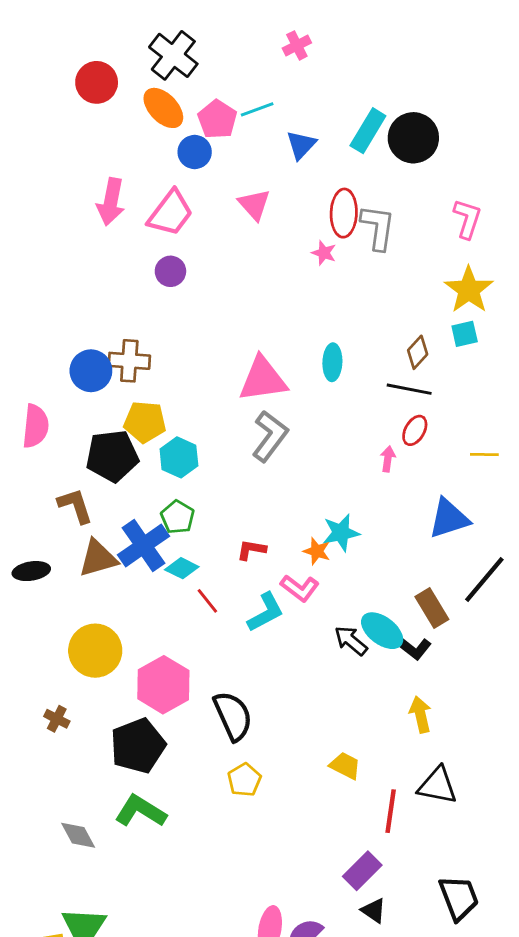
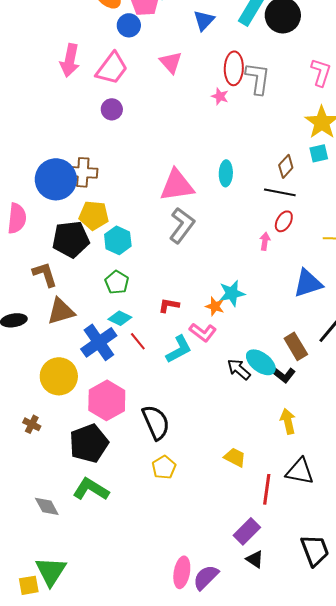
blue circle: (91, 371) -> (56, 179), size x1.4
blue cross: (143, 545) -> (99, 342), moved

